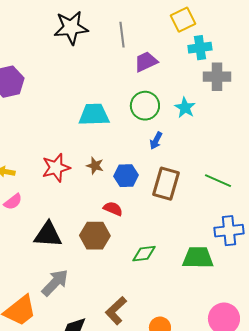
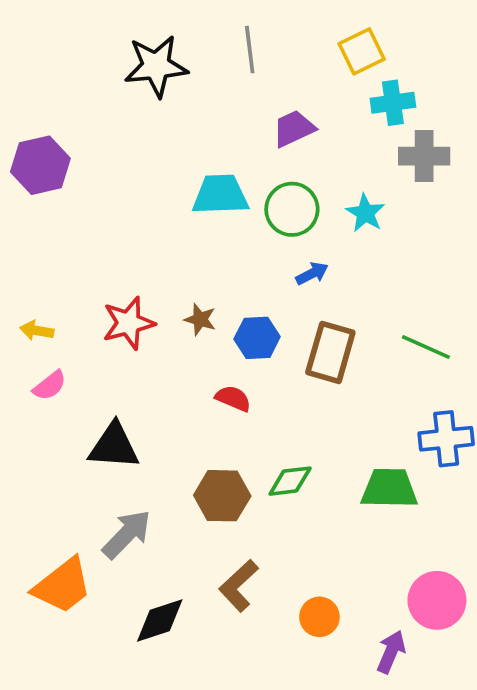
gray line: (122, 35) -> (250, 50), moved
cyan trapezoid: (94, 115) -> (220, 195), moved
blue arrow: (156, 141) -> (312, 274), turned -144
brown hexagon: (95, 236) -> (222, 496), moved

